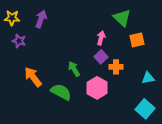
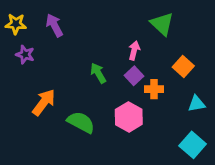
purple arrow: (41, 19) -> (54, 25), turned -48
orange square: (137, 40) -> (183, 66), moved, turned -35
green arrow: (74, 69) -> (98, 73), moved
orange arrow: (33, 77) -> (44, 102), turned 75

